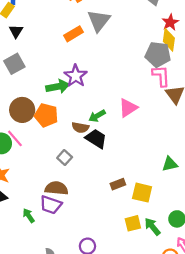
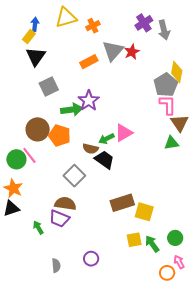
red star: (170, 22) -> (132, 52), moved
black triangle: (16, 31) -> (36, 56), size x1.5
gray pentagon: (158, 54) -> (166, 85), turned 30
gray square: (14, 64) -> (49, 86), moved
pink triangle: (128, 108) -> (124, 133), moved
gray square: (65, 158) -> (74, 176), size x1.5
green triangle: (170, 164) -> (172, 143), moved
brown rectangle: (118, 184) -> (122, 203), size x1.6

